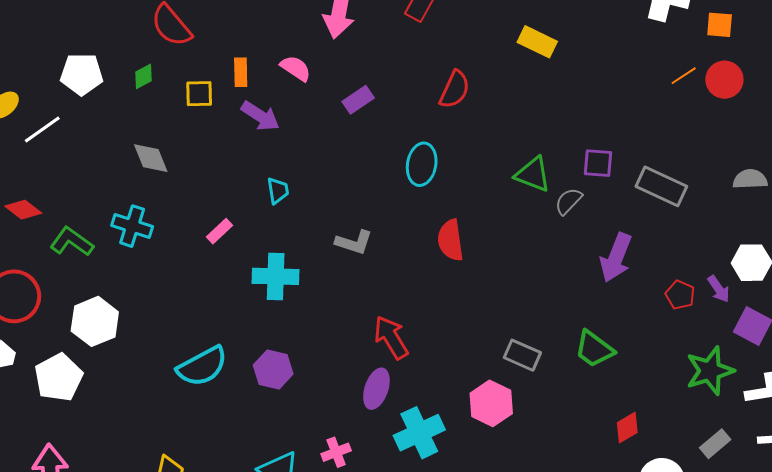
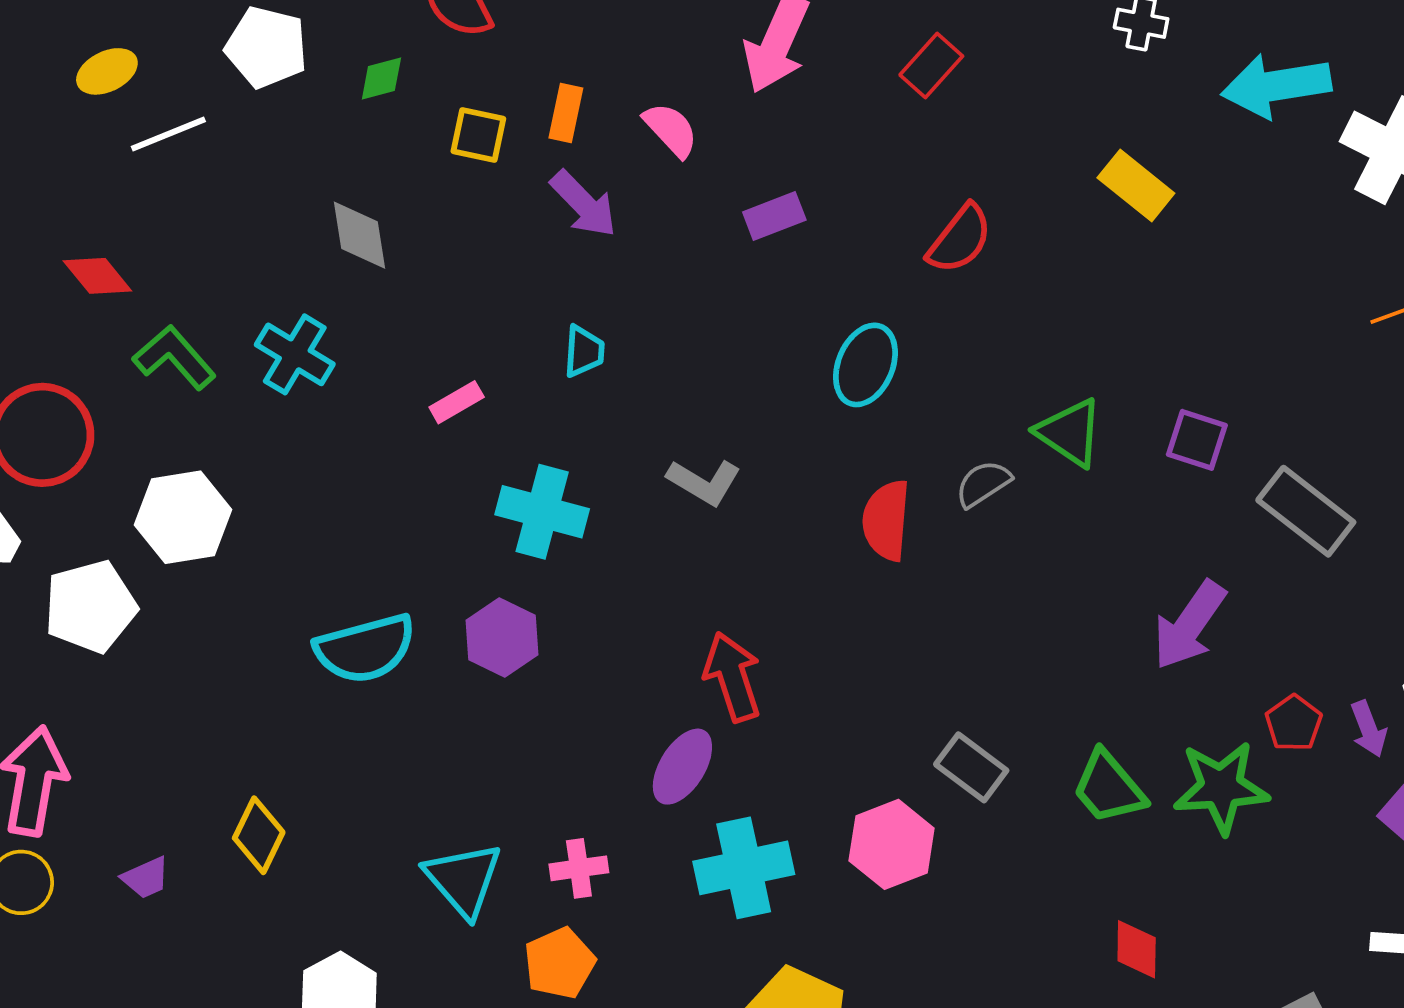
gray semicircle: (568, 201) -> (983, 484), moved
purple hexagon: (273, 369) -> (502, 637), moved
green star: (710, 371) -> (1221, 787), moved
red diamond: (627, 428) -> (1137, 949), turned -72

